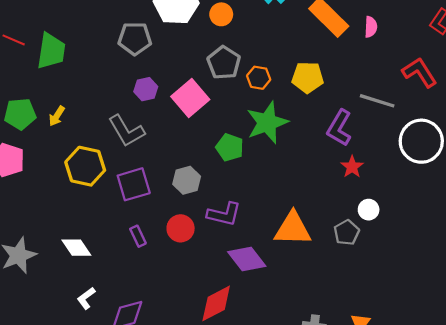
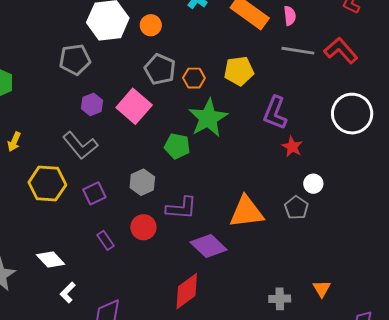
gray line: (377, 101) -> (298, 51), moved
purple square: (134, 184) -> (94, 193), size x0.7
white L-shape: (86, 298) -> (68, 293), moved

